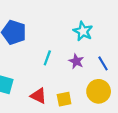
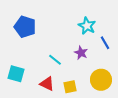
cyan line: (47, 58) -> (55, 60), moved, turned -72
blue line: (103, 63) -> (105, 43), moved

